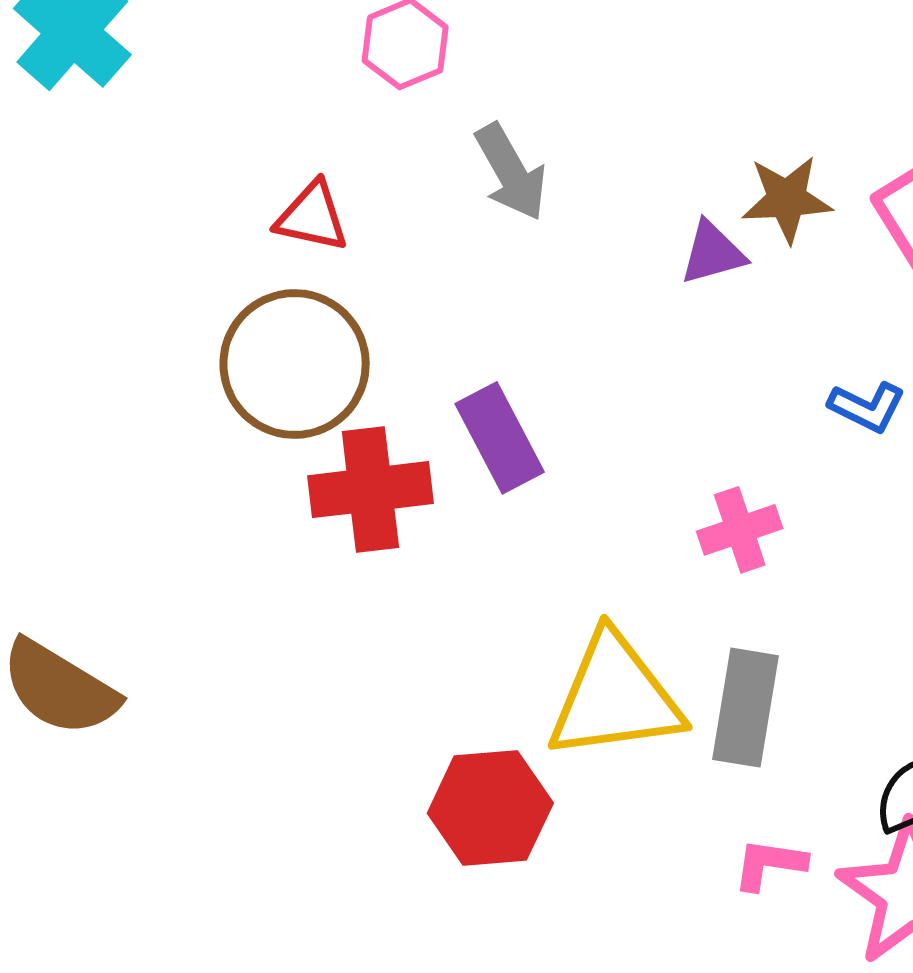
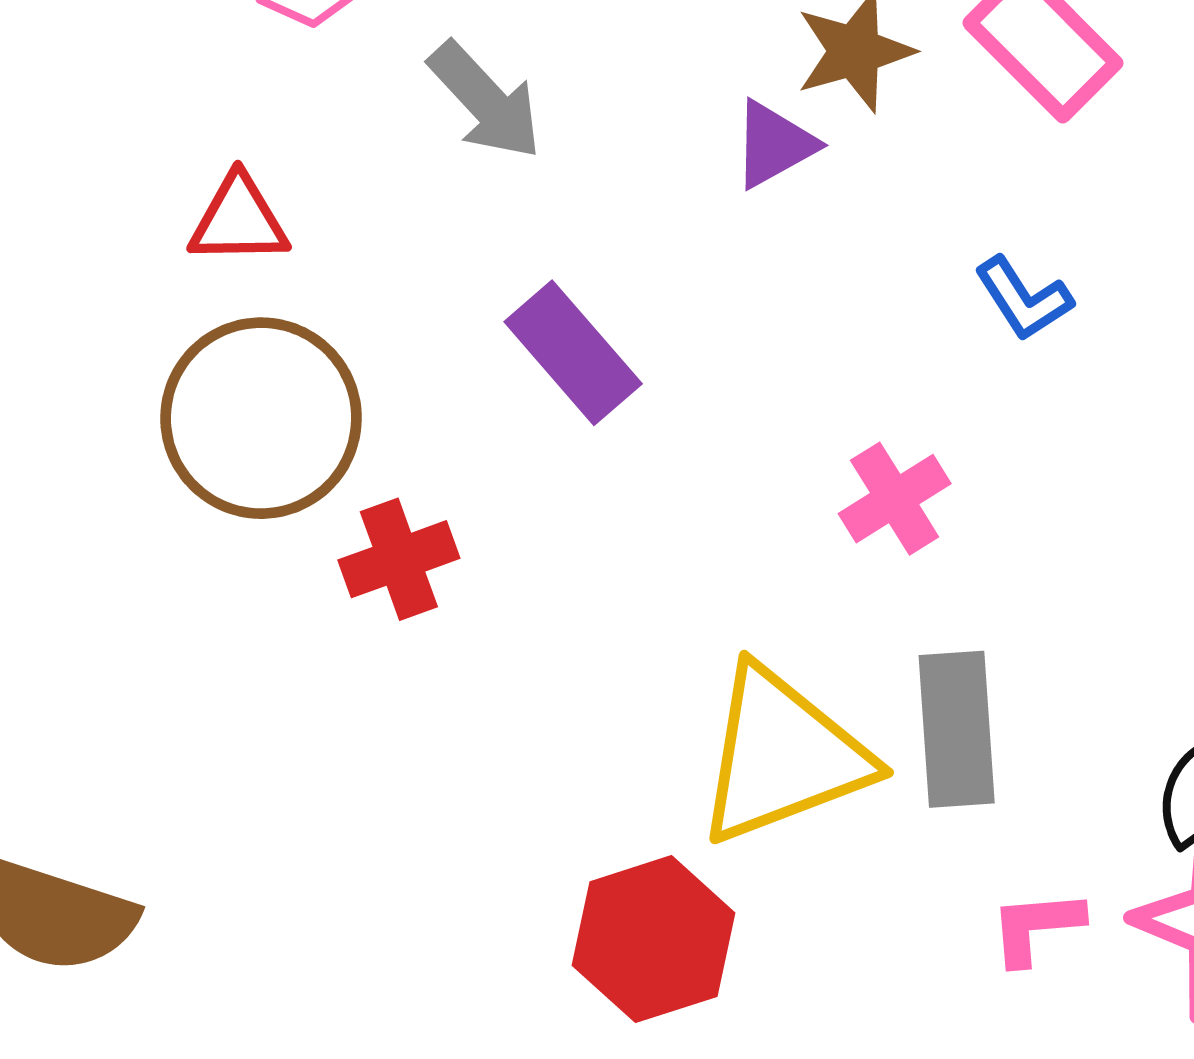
blue L-shape: (867, 407) -> (1023, 299), turned 44
purple rectangle: (500, 438) -> (573, 353), moved
red cross: (370, 490) -> (399, 559), size x0.7

